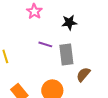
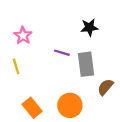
pink star: (34, 11) -> (23, 36), moved

